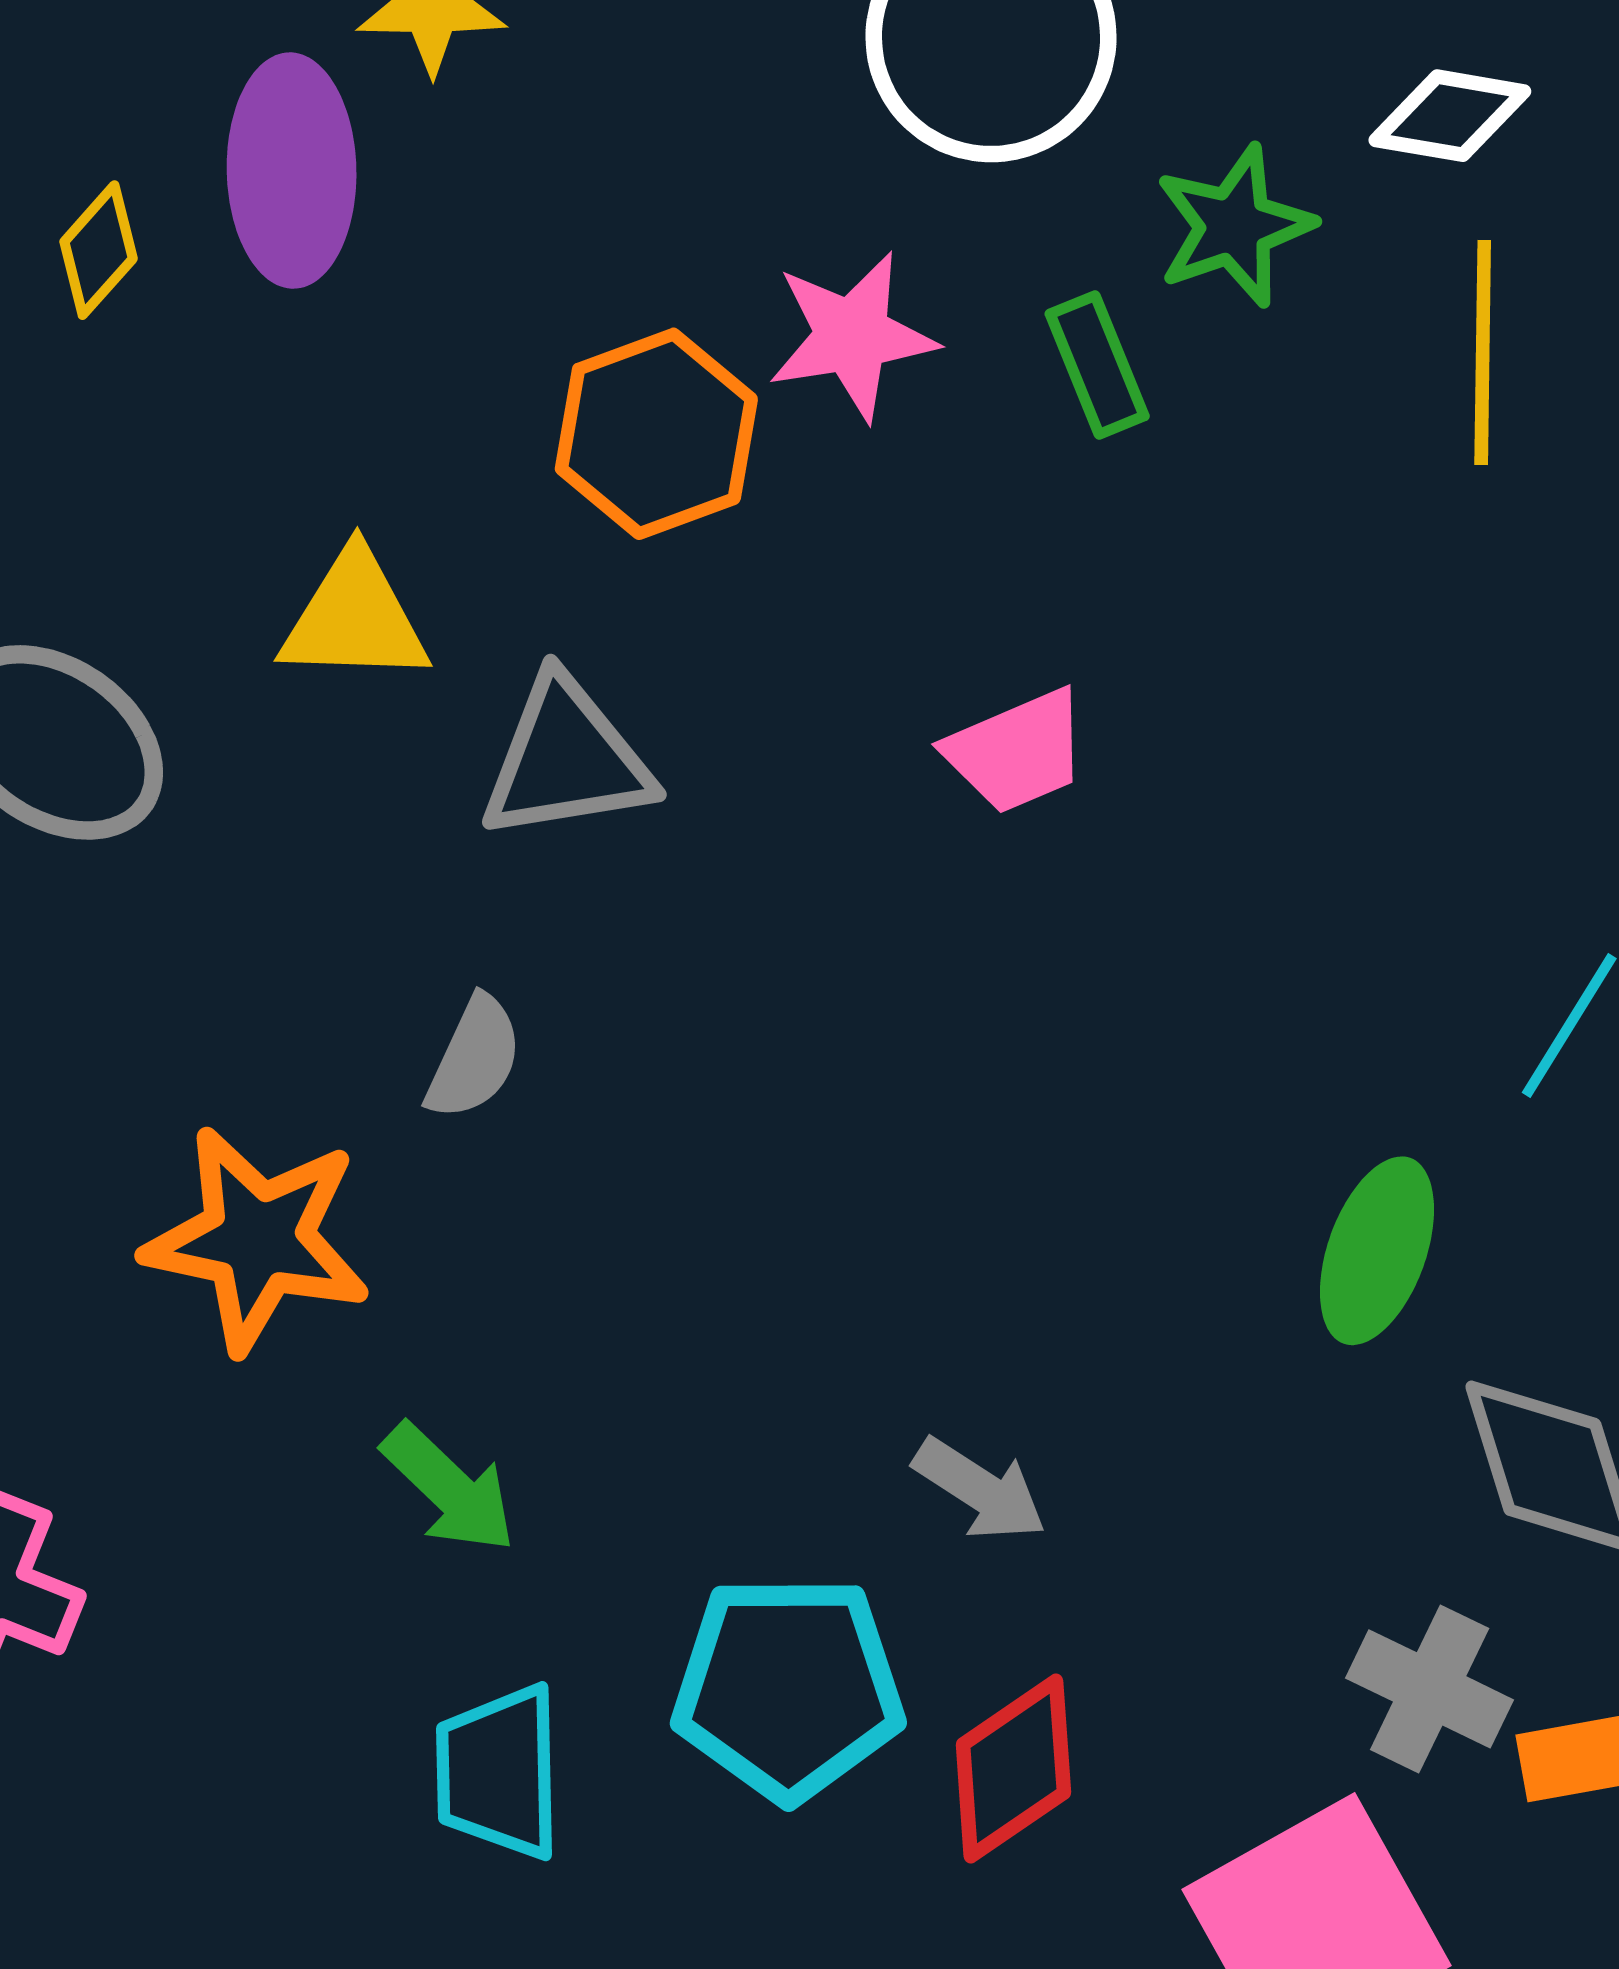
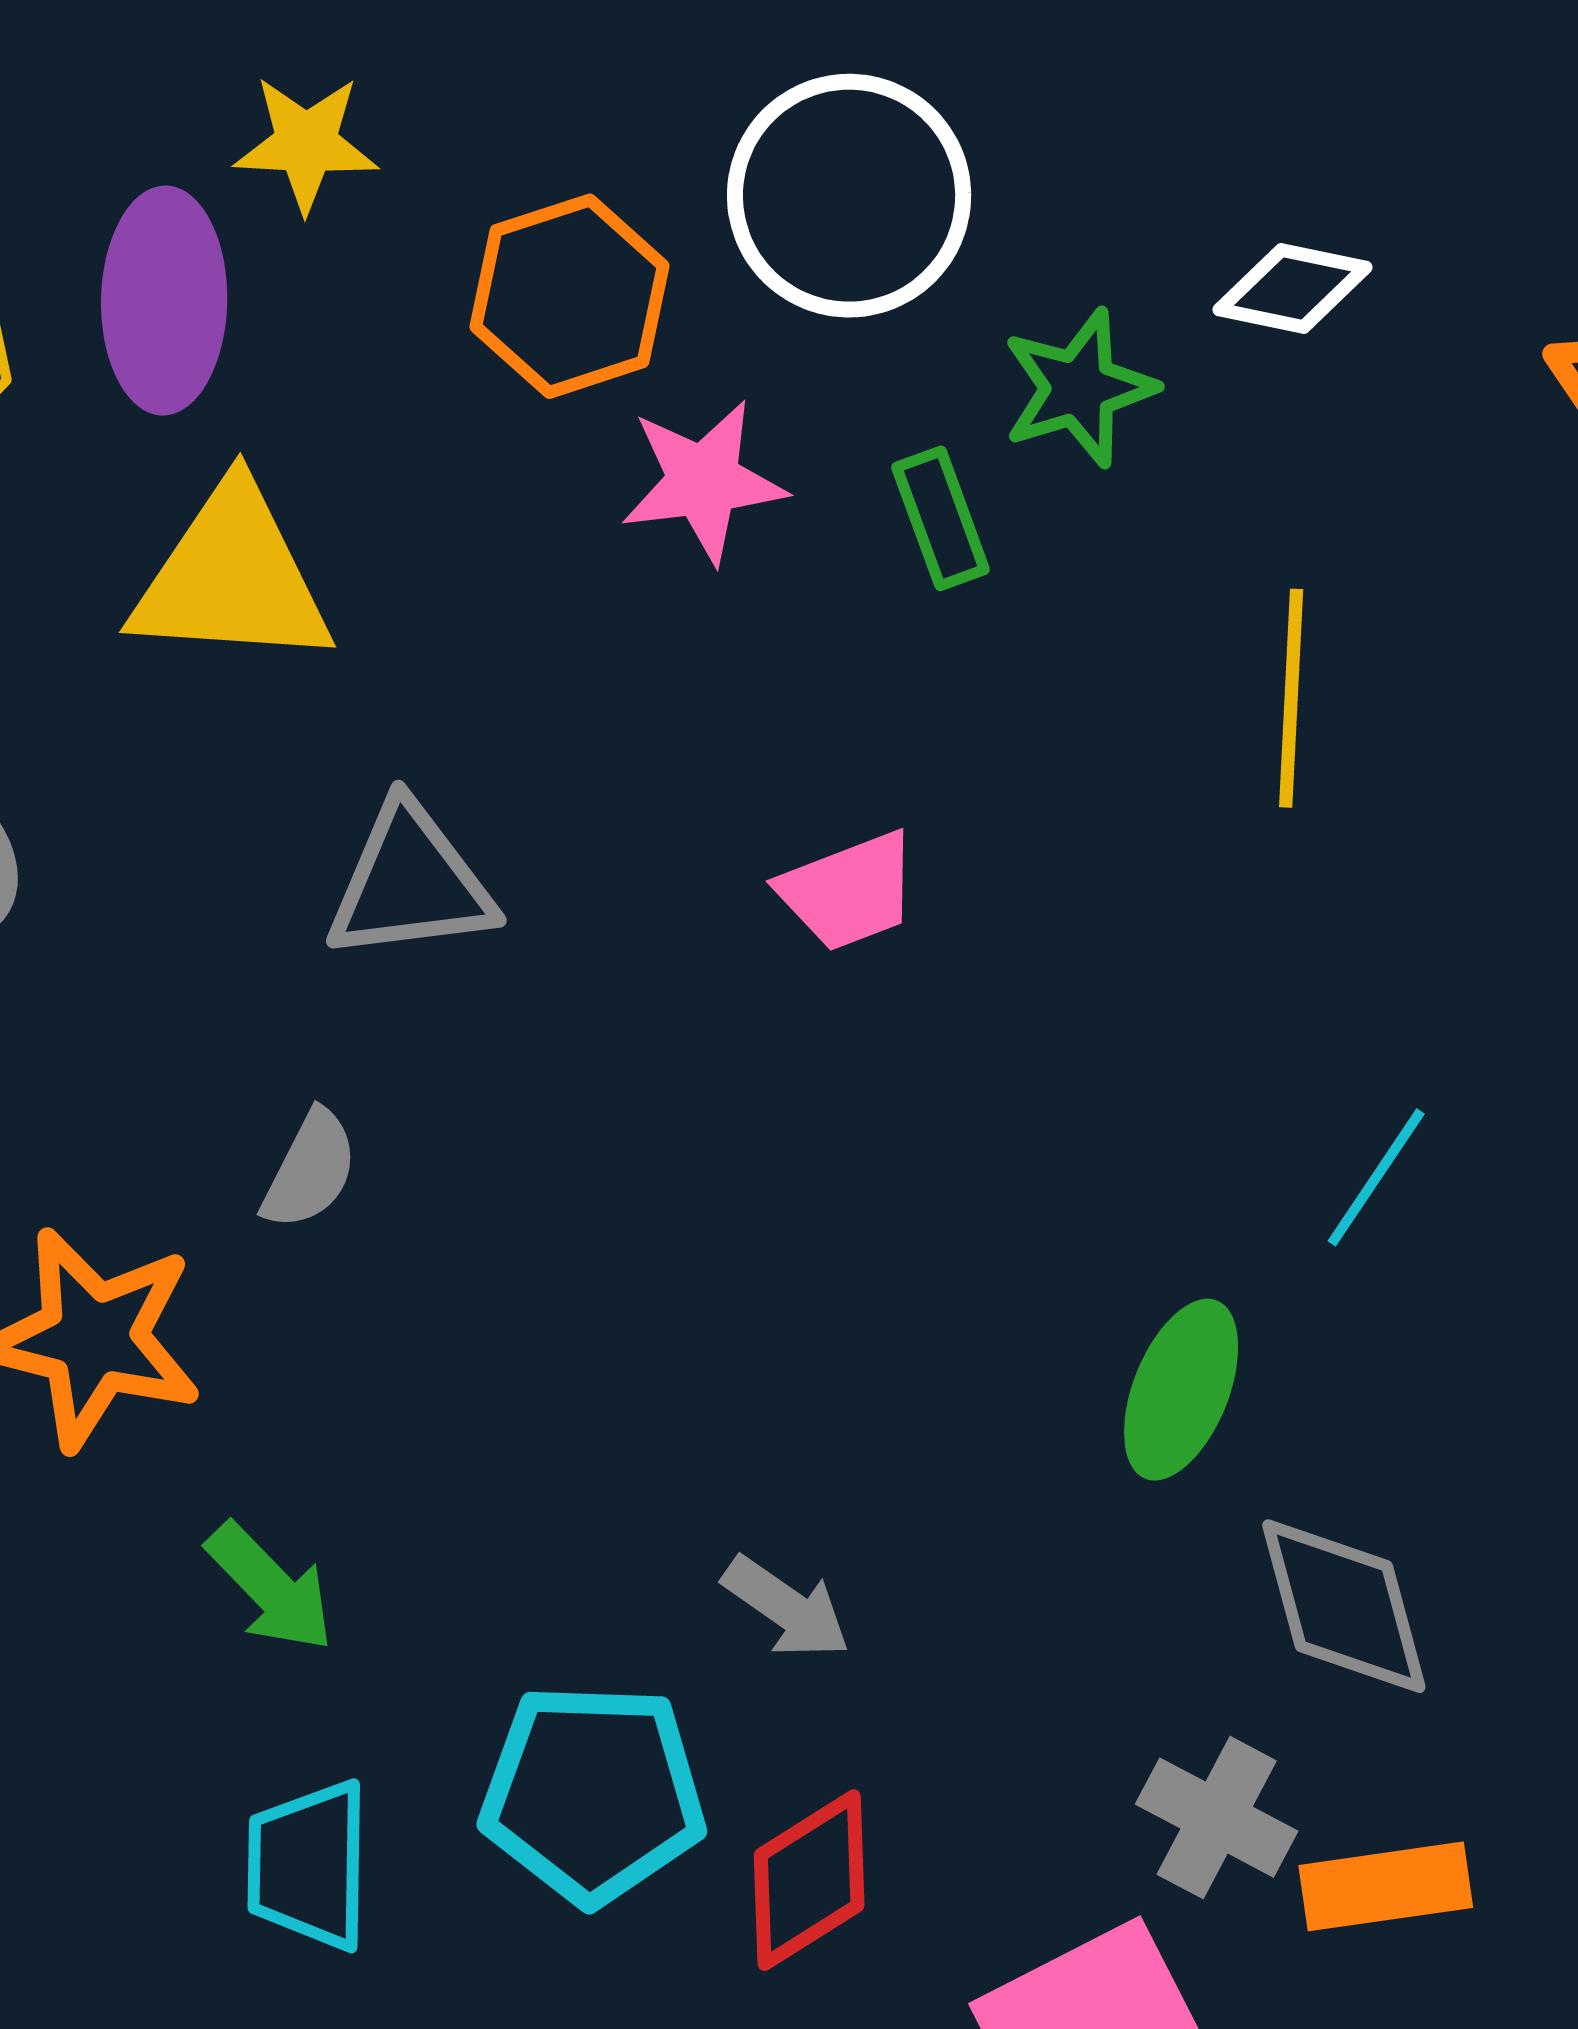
yellow line: (1483, 352) -> (1291, 698), moved
orange hexagon: (656, 434) -> (570, 296), moved
yellow triangle: (355, 618) -> (232, 577), moved, size x1.4

